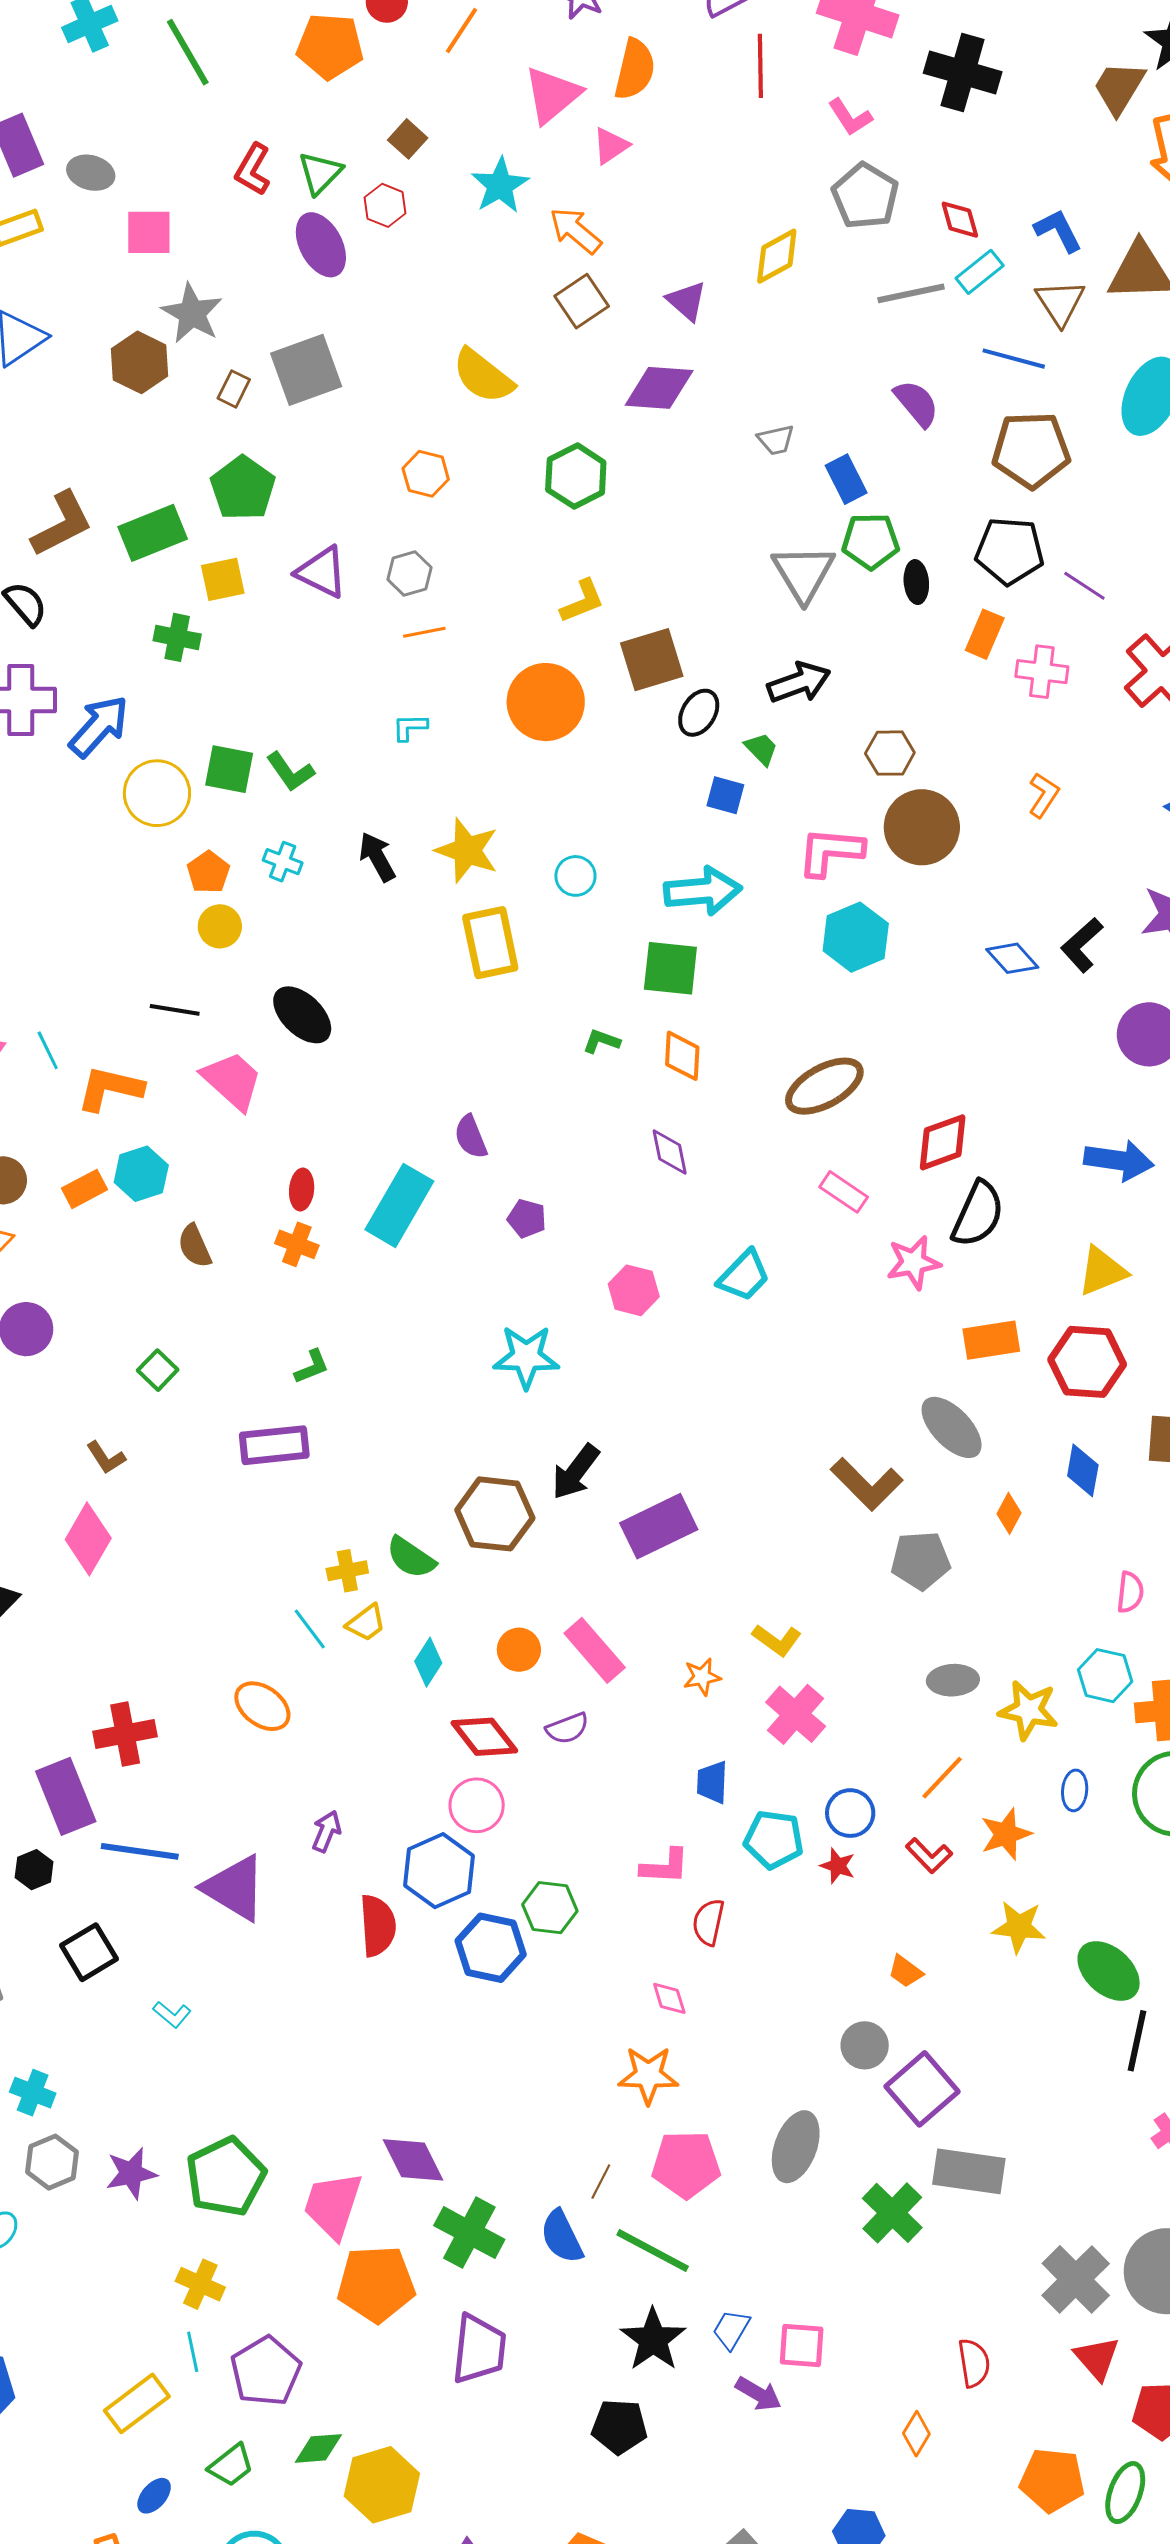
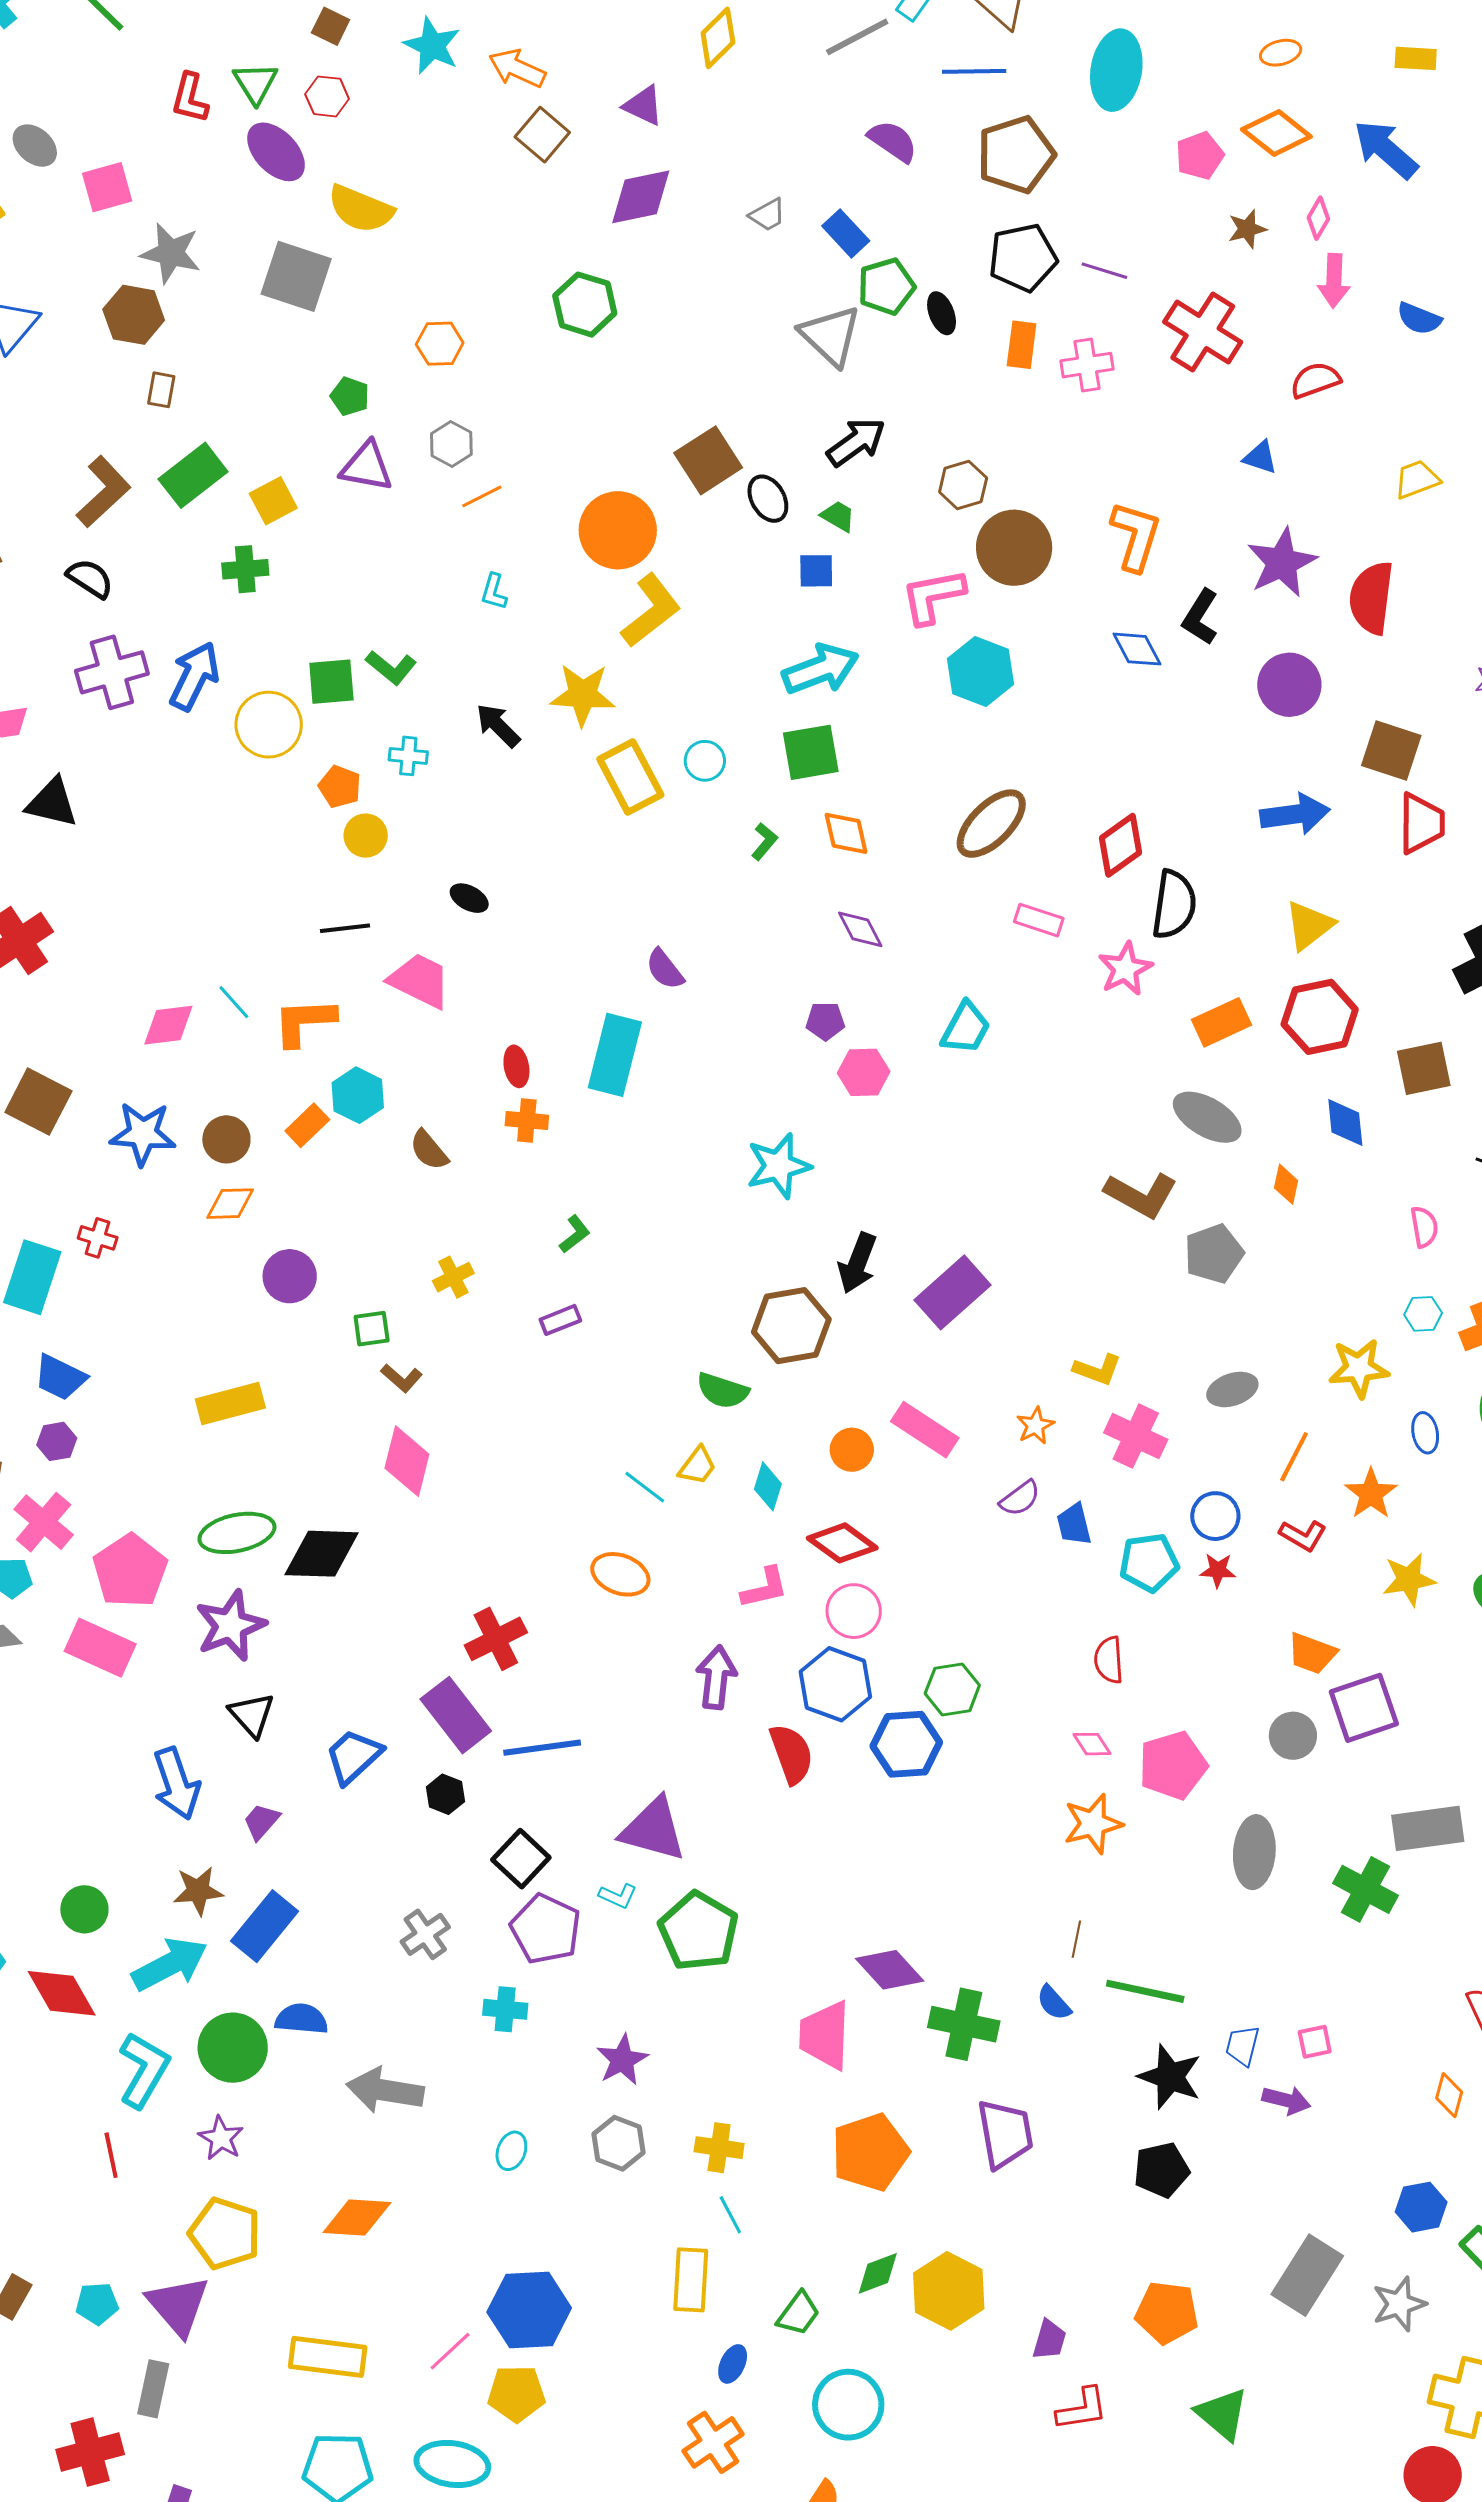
gray ellipse: (91, 173) -> (35, 146), turned 42
gray square: (306, 370) -> (296, 276), turned -36
yellow semicircle: (483, 376) -> (361, 209), moved
brown rectangle: (234, 389) -> (161, 390), moved
green pentagon: (243, 488) -> (350, 396), moved, size x0.6
yellow L-shape: (582, 601) -> (651, 611), moved, size x1.5
black ellipse: (699, 713) -> (768, 499), turned -45
cyan L-shape: (410, 727) -> (494, 592), turned -57
orange L-shape: (1044, 795) -> (1136, 536), moved, size x1.6
cyan circle: (575, 876) -> (705, 761), moved
blue diamond: (1012, 958) -> (1137, 649), turned 30
black ellipse: (302, 1015) -> (469, 898), size x0.6
green L-shape: (601, 1041) -> (764, 842), turned 126
purple pentagon: (527, 1219) -> (825, 1021), moved
green square: (158, 1370) -> (372, 1329), moved, turned -36
purple rectangle: (274, 1445) -> (560, 1320), size x0.6
yellow cross: (347, 1571) -> (453, 1277), moved
cyan hexagon: (1105, 1676) -> (1423, 1314), size x0.7
gray ellipse: (953, 1680) -> (1232, 1389), moved
purple semicircle: (567, 1728) -> (1020, 1498), moved
purple arrow: (326, 1831) -> (716, 1677), size x1.5
pink L-shape: (665, 1866) -> (765, 1588), moved
purple triangle: (234, 1888) -> (653, 1829), moved
orange trapezoid: (905, 1971) -> (1312, 1653), size x1.4
purple square: (922, 2089) -> (1364, 1708), moved, turned 38
gray hexagon: (52, 2162) -> (618, 2143), moved
pink pentagon: (686, 2164) -> (1173, 1765), moved
green pentagon: (226, 2177) -> (699, 1931), moved
blue semicircle: (562, 2237) -> (1054, 2003), size x0.7
orange pentagon: (376, 2284) -> (870, 2152), moved
pink square: (802, 2346) -> (1315, 2042), size x0.7
purple pentagon: (266, 2371) -> (546, 1929), moved
yellow rectangle: (137, 2403) -> (691, 2280), turned -34

